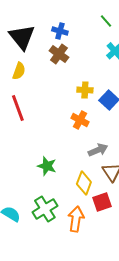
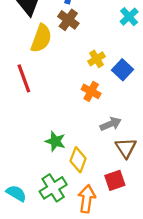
yellow semicircle: (19, 71) -> (41, 38), moved, size x1.5
yellow cross: (85, 90) -> (97, 59), turned -35
yellow diamond: (84, 183) -> (78, 160), moved

